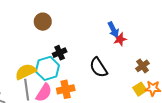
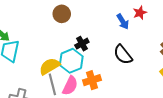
blue arrow: (113, 30) -> (123, 22), moved
red star: (120, 39) -> (140, 13), moved

